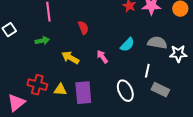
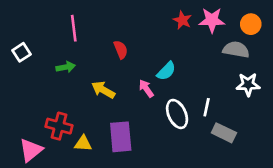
gray semicircle: (157, 43) -> (236, 50), moved
cyan semicircle: (127, 45) -> (166, 71), moved
yellow triangle: (60, 90) -> (83, 143), moved
white ellipse: (125, 91) -> (177, 114), moved

